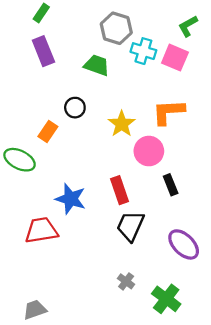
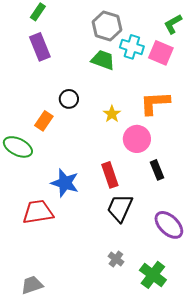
green trapezoid: (97, 65) -> (103, 60), moved
yellow star: (122, 124) -> (112, 114), size x0.7

